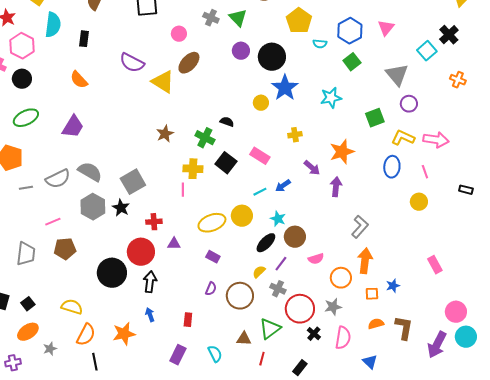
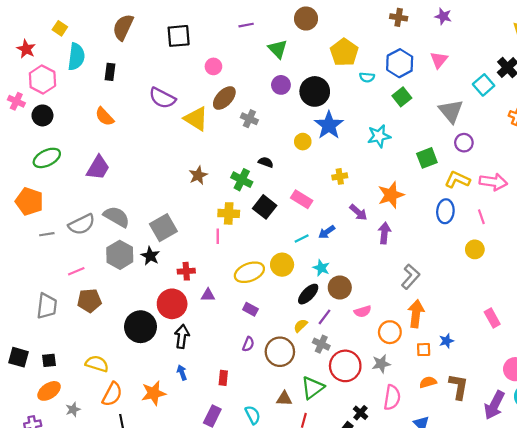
gray cross: (211, 18) -> (249, 119), moved
black square: (28, 304) -> (49, 360), turned 32
black cross: (314, 334) -> (360, 413), moved

